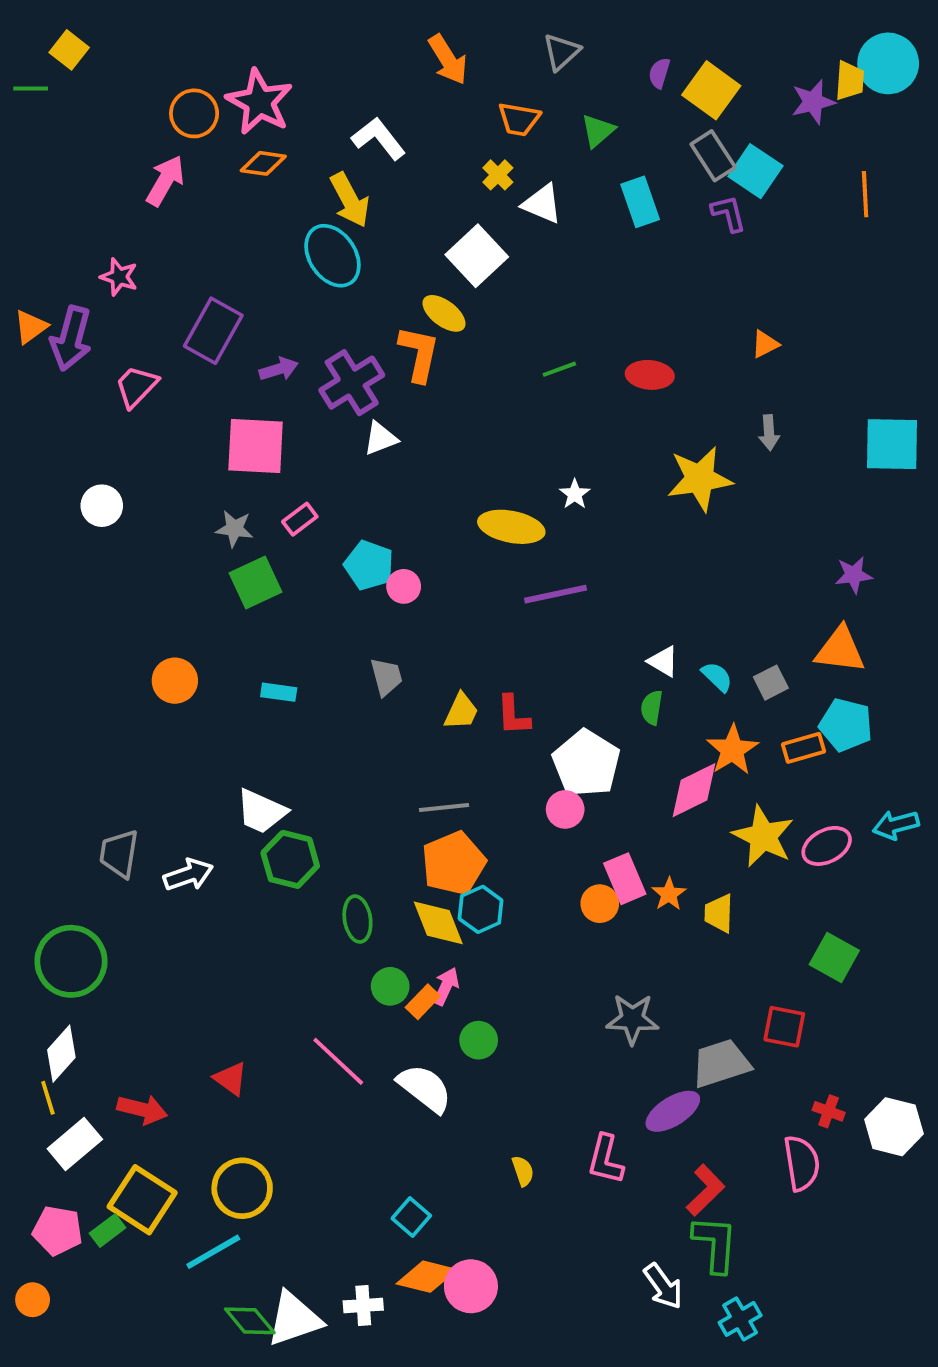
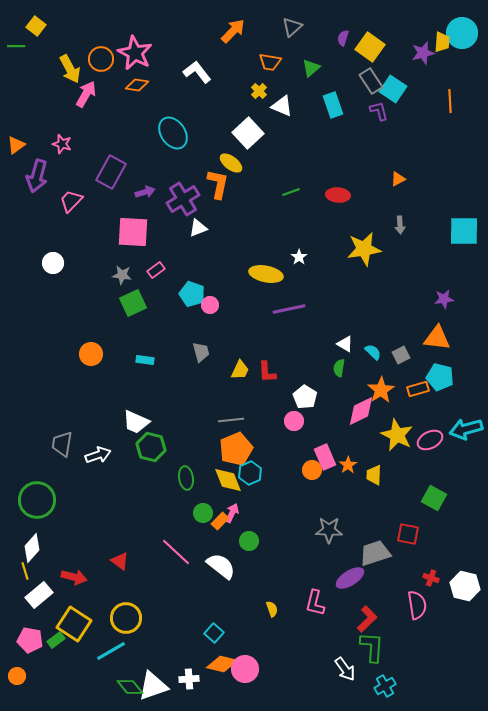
orange arrow: (448, 60) -> (233, 31), turned -104
yellow arrow: (350, 200) -> (70, 69), moved
orange triangle: (31, 327) -> (16, 145), moved
white pentagon: (586, 763) -> (305, 397), size x0.7
cyan arrow: (896, 825) -> (466, 429), size x1.4

